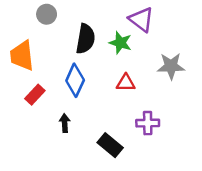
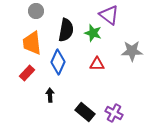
orange trapezoid: (22, 56) -> (32, 43), moved
purple cross: (148, 123) -> (114, 113), moved, turned 30

